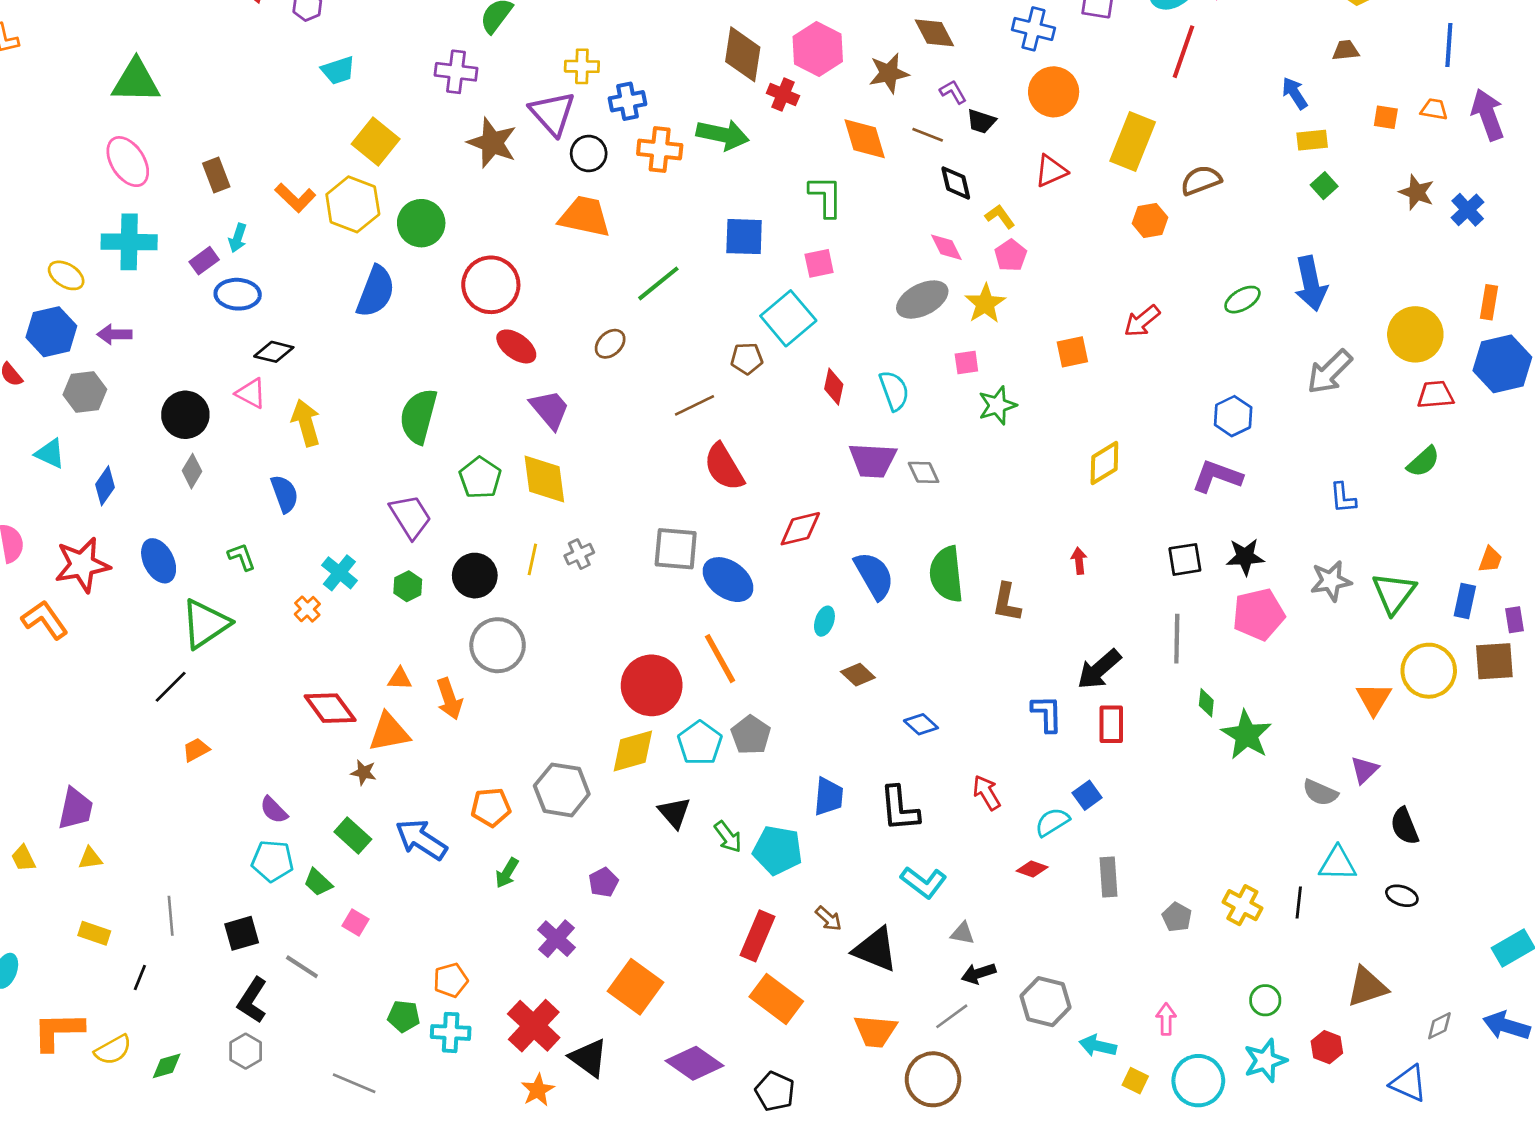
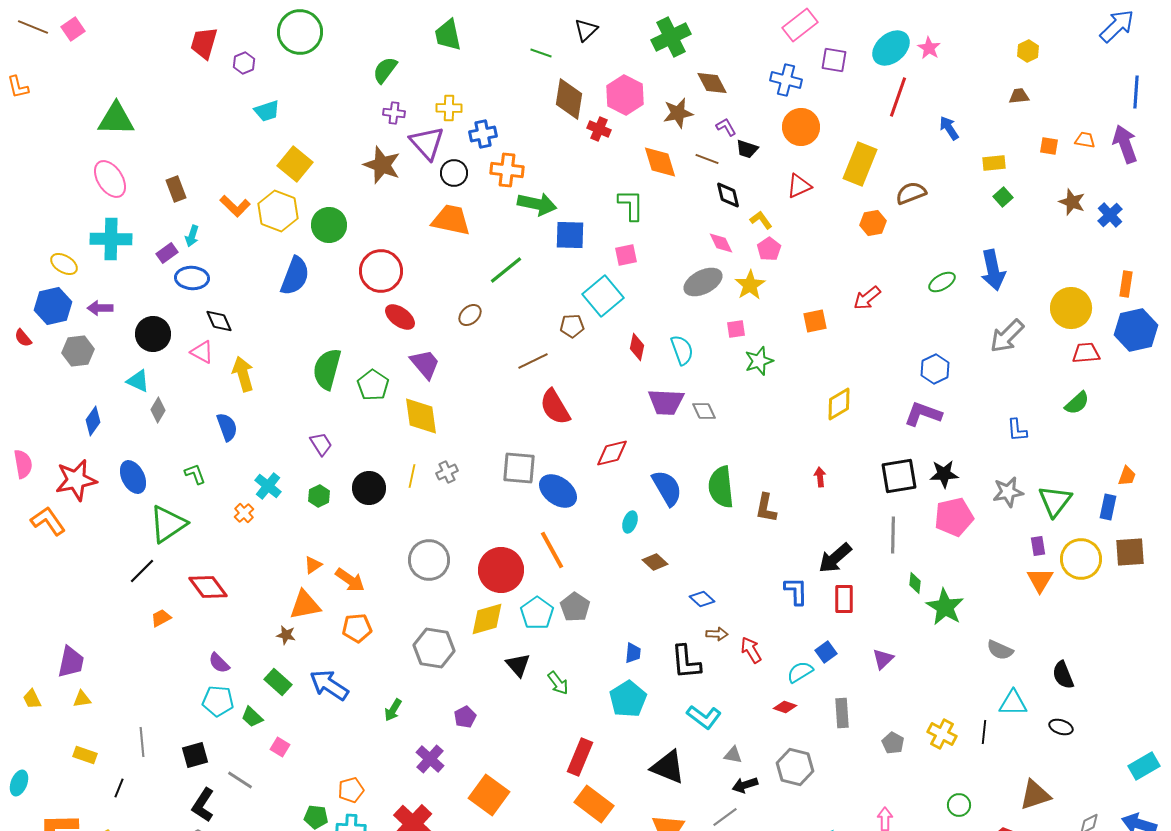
blue line: (1449, 45) -> (1136, 92), moved
purple cross: (456, 72) -> (394, 113), moved, size x0.7
blue arrow: (1295, 93) -> (949, 128), moved
green arrow: (723, 135) -> (537, 204), moved
black diamond: (274, 352) -> (219, 321), turned 52
black circle: (185, 415) -> (153, 334), moved
cyan triangle: (50, 454) -> (138, 381), moved
green pentagon: (480, 478) -> (373, 385), moved
purple trapezoid: (410, 517) -> (321, 444), size x0.7
black square: (1185, 559) -> (899, 476), size x1.4
purple rectangle: (1514, 620) -> (1038, 546), moved
gray circle: (498, 645) -> (429, 560), moved
orange triangle: (400, 679) -> (313, 565), turned -36
orange arrow: (449, 699) -> (350, 580), turned -36
red diamond: (330, 708) -> (208, 587), moved
purple triangle: (1364, 770) -> (883, 659), moved
blue trapezoid: (828, 797) -> (633, 653), size x0.7
orange pentagon: (491, 807) -> (357, 628), moved
cyan pentagon: (778, 850) -> (628, 699), moved, turned 30
brown arrow: (828, 919) -> (717, 634), moved, turned -40
gray hexagon: (1046, 1002) -> (795, 767), moved

